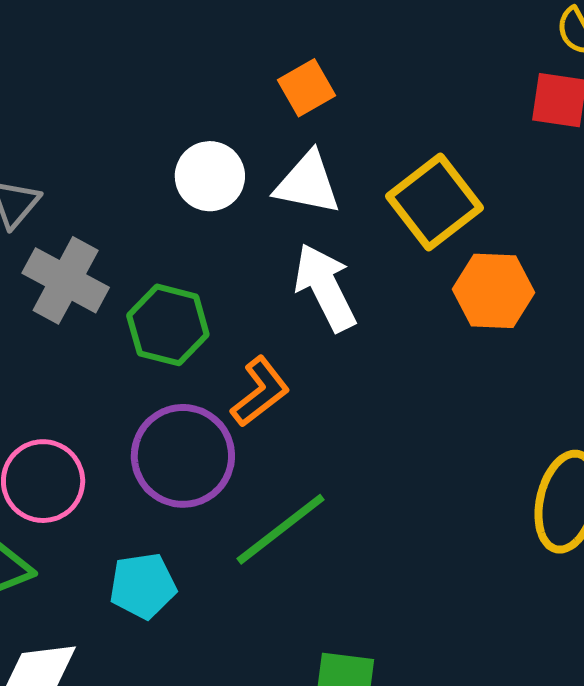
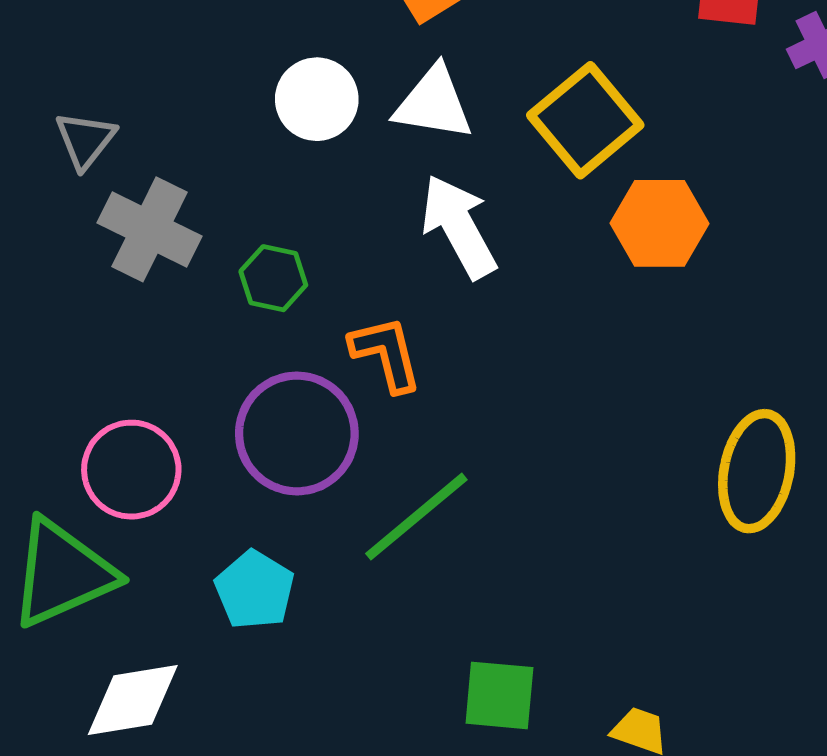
green hexagon: (168, 325) -> (273, 278), size x0.7
orange L-shape: (260, 392) -> (386, 354), turned -64
cyan pentagon: (143, 586) -> (255, 590), turned -30

